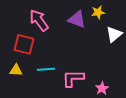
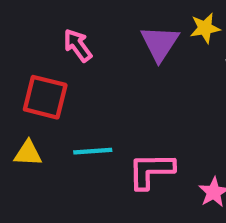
purple triangle: (77, 19) -> (160, 43), turned 42
pink arrow: (39, 20) -> (78, 45), size x0.7

